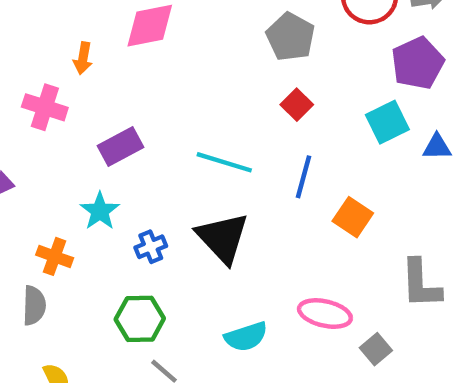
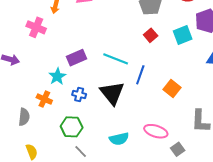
cyan square: (387, 122) -> (183, 35), moved
purple rectangle: (121, 146) -> (77, 58), moved
blue line: (304, 177) -> (140, 75), moved
blue cross: (151, 247) -> (79, 95), turned 32
orange cross: (55, 256) -> (44, 99), moved

